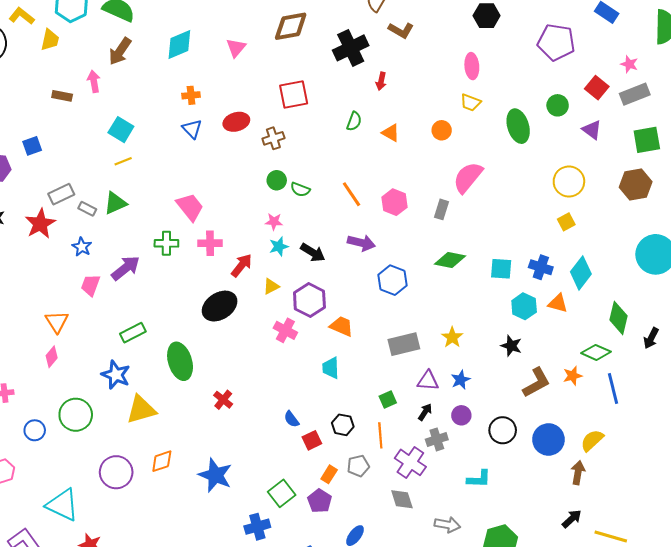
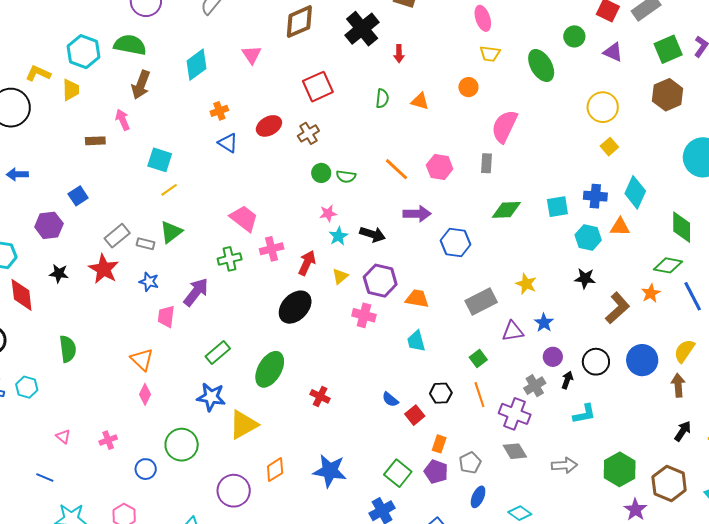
green ellipse: (180, 361) -> (270, 369), turned 60
black arrow: (425, 412) -> (567, 380), moved
gray pentagon: (358, 466) -> (470, 463), moved

